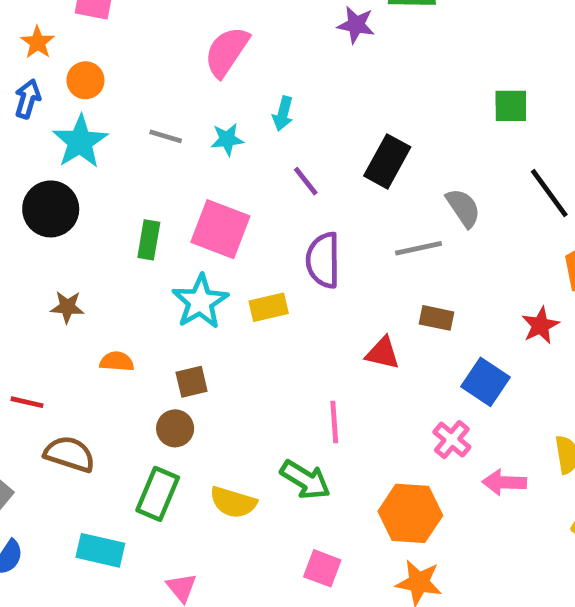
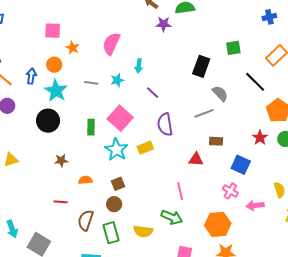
orange star: (38, 42) -> (73, 48), moved
black rectangle: (387, 161) -> (201, 66), moved
pink square: (220, 229) -> (120, 118), turned 30
red line: (27, 402) -> (61, 202), moved
brown semicircle: (70, 454) -> (86, 220), moved, turned -80
green rectangle: (158, 494) -> (111, 233), turned -30

